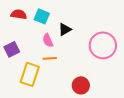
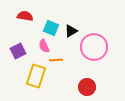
cyan square: (42, 16) -> (51, 28), moved
pink semicircle: (48, 40) -> (44, 46), moved
pink circle: (103, 45) -> (94, 47), moved

